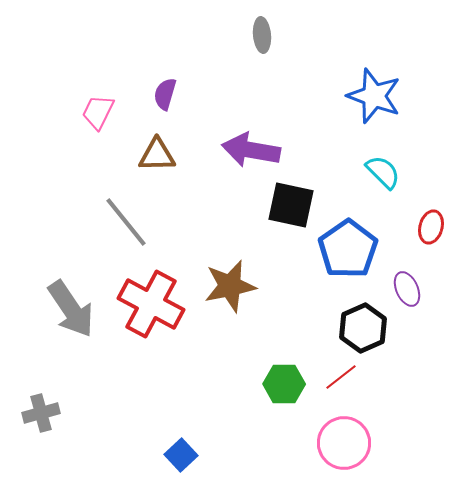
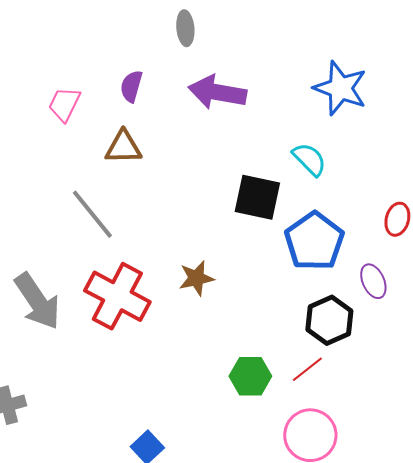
gray ellipse: (262, 35) -> (185, 28), moved
purple arrow: (251, 150) -> (217, 92), moved
cyan semicircle: (383, 172) -> (309, 159), moved
brown star: (230, 286) -> (196, 278), size x0.7

